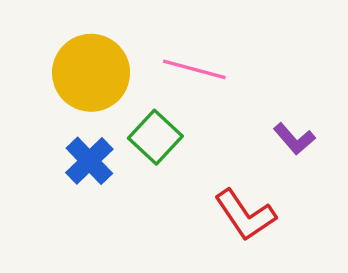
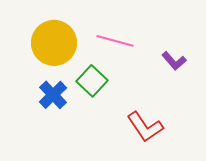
purple L-shape: (294, 139) -> (174, 61), moved

